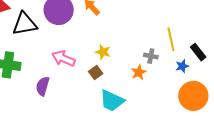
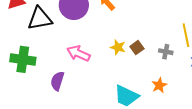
orange star: (139, 72) -> (159, 85), moved
brown square: (96, 73) -> (137, 48), moved

